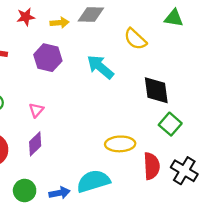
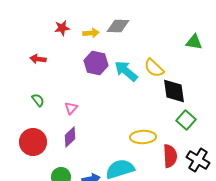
green triangle: (174, 18) -> (194, 42), moved
yellow semicircle: (135, 39) -> (154, 68), moved
purple hexagon: (48, 58) -> (96, 63), moved

